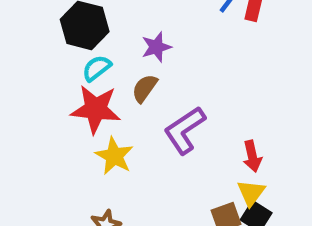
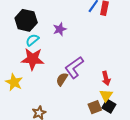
brown semicircle: (145, 88) -> (62, 79), moved
yellow star: (114, 156) -> (14, 82), moved

